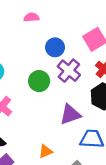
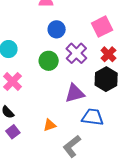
blue circle: (55, 47) -> (57, 29), moved

